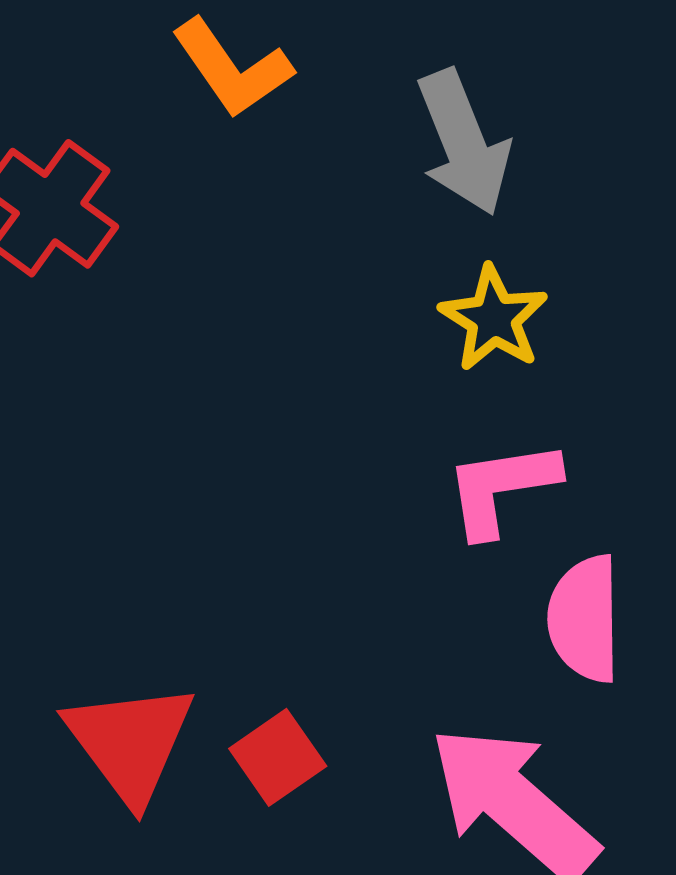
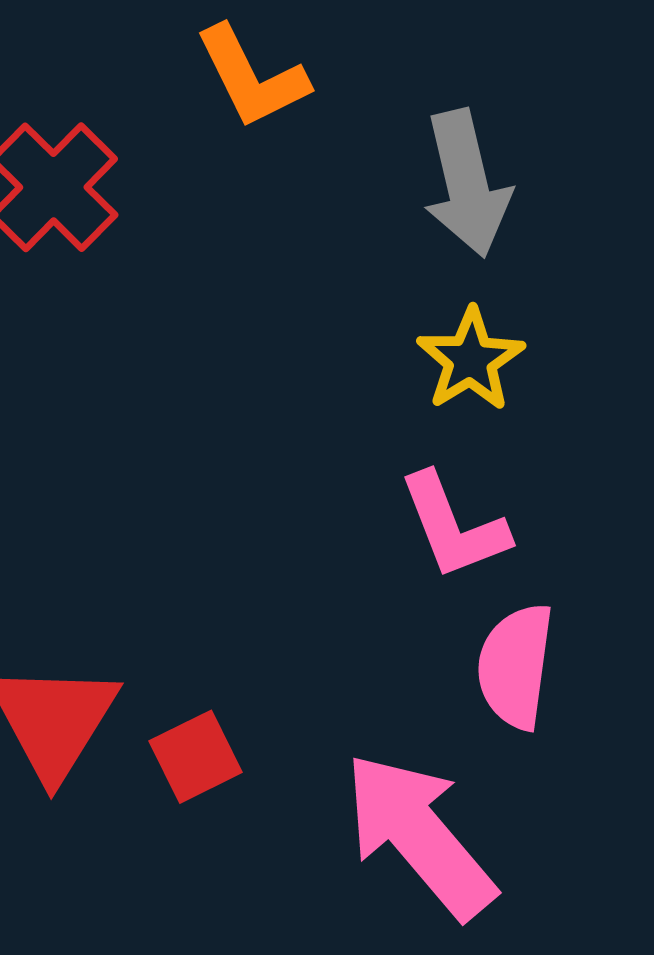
pink L-shape: (502, 488) -> (454, 526), turned -111

